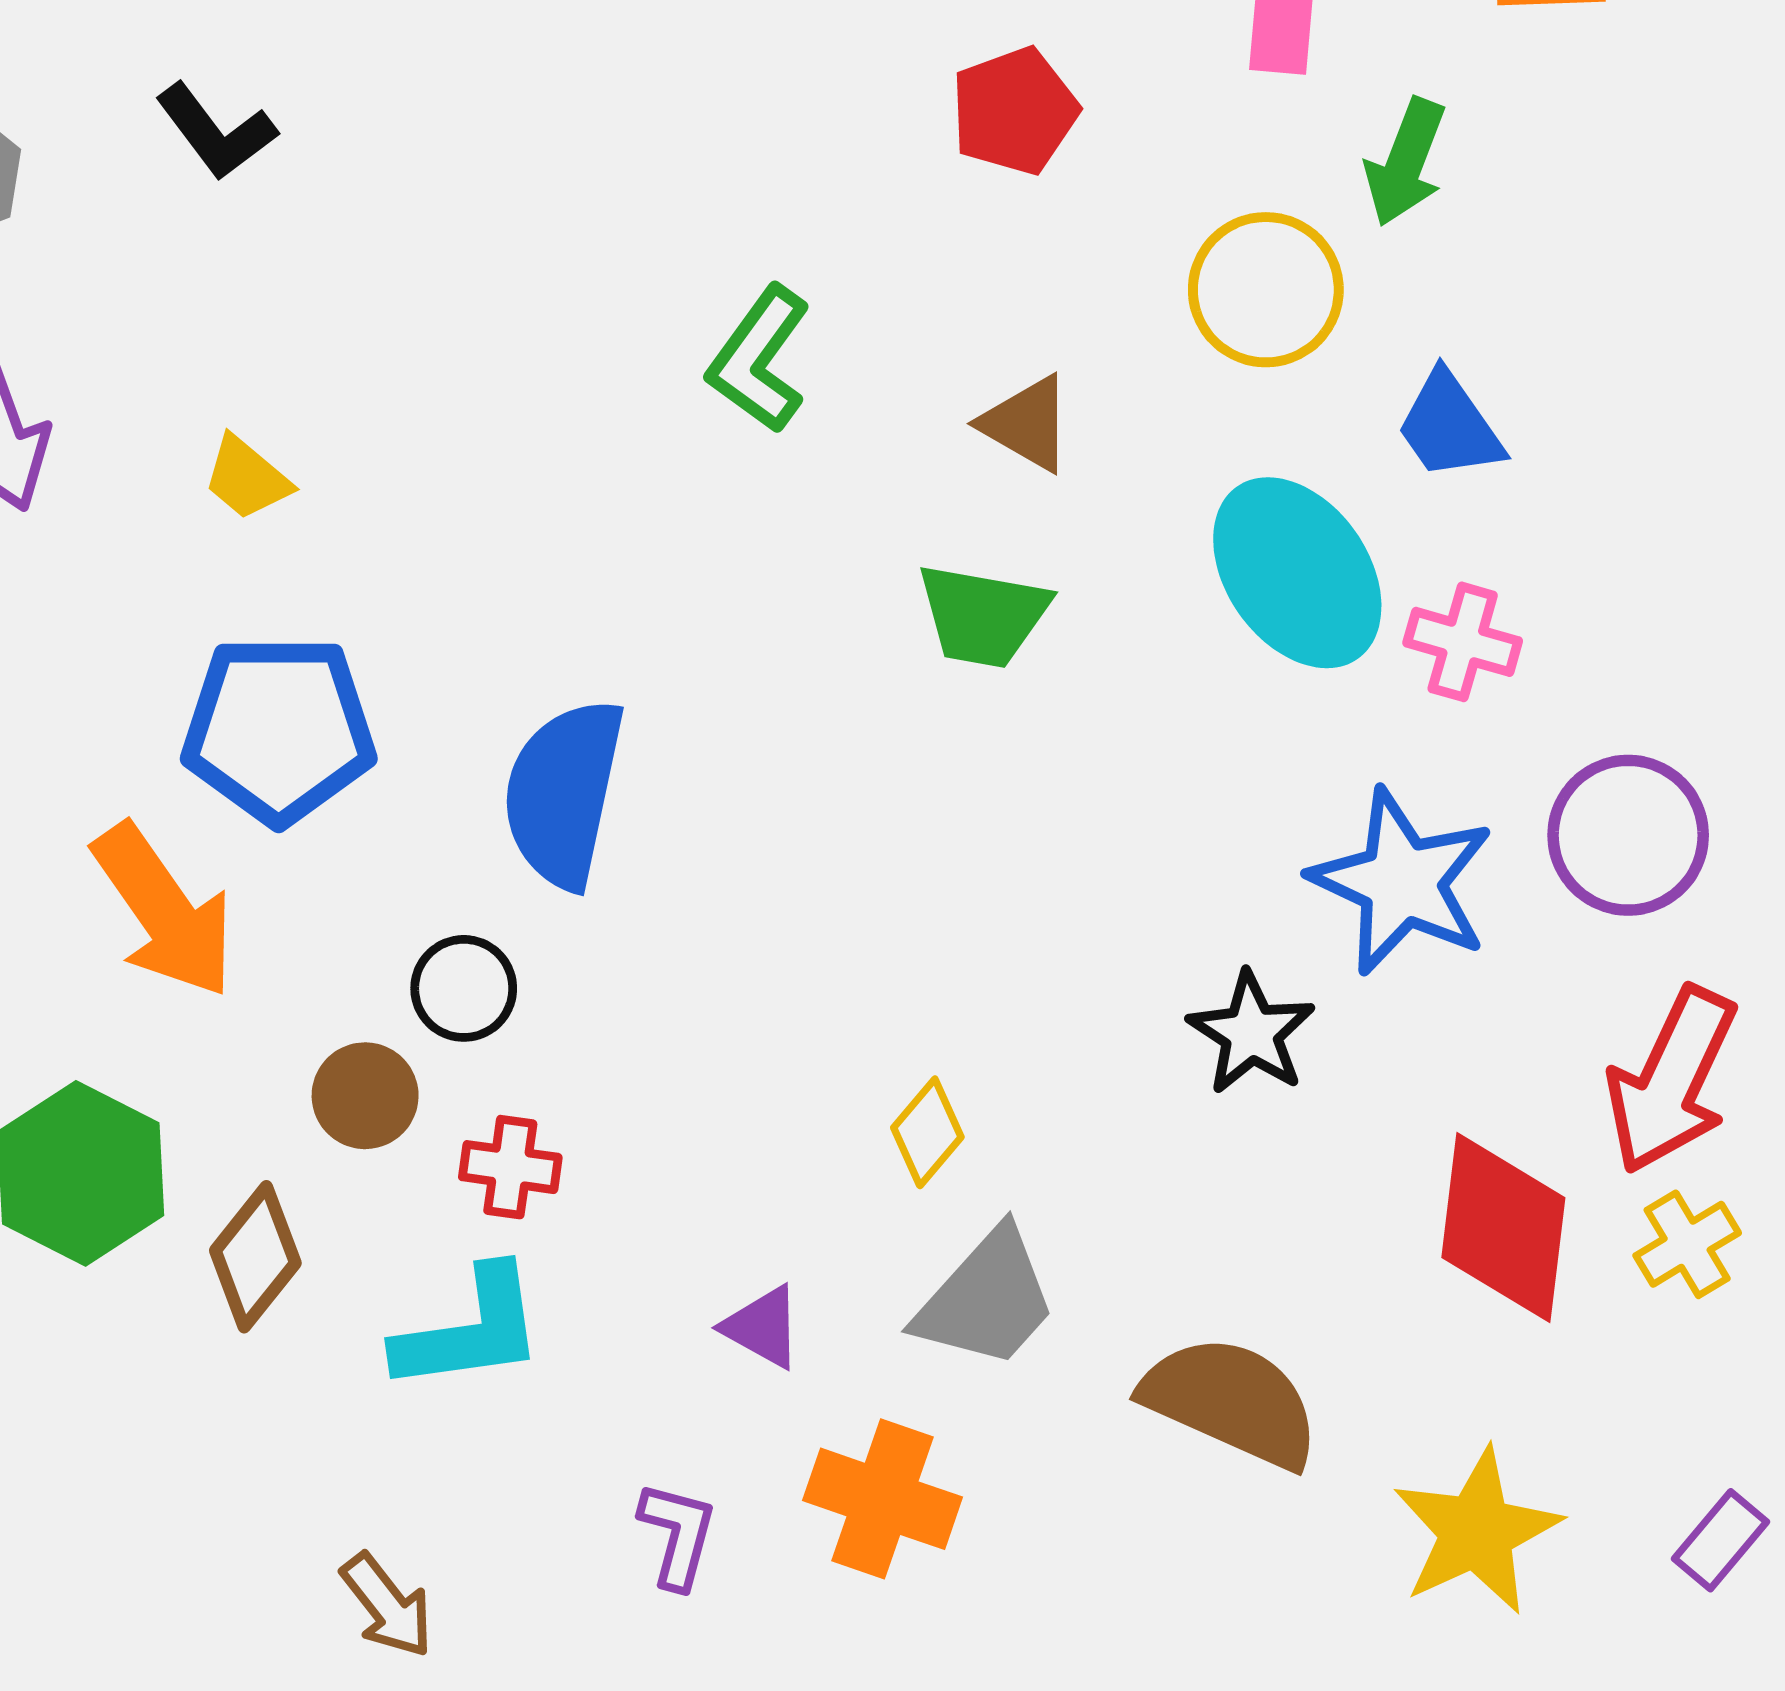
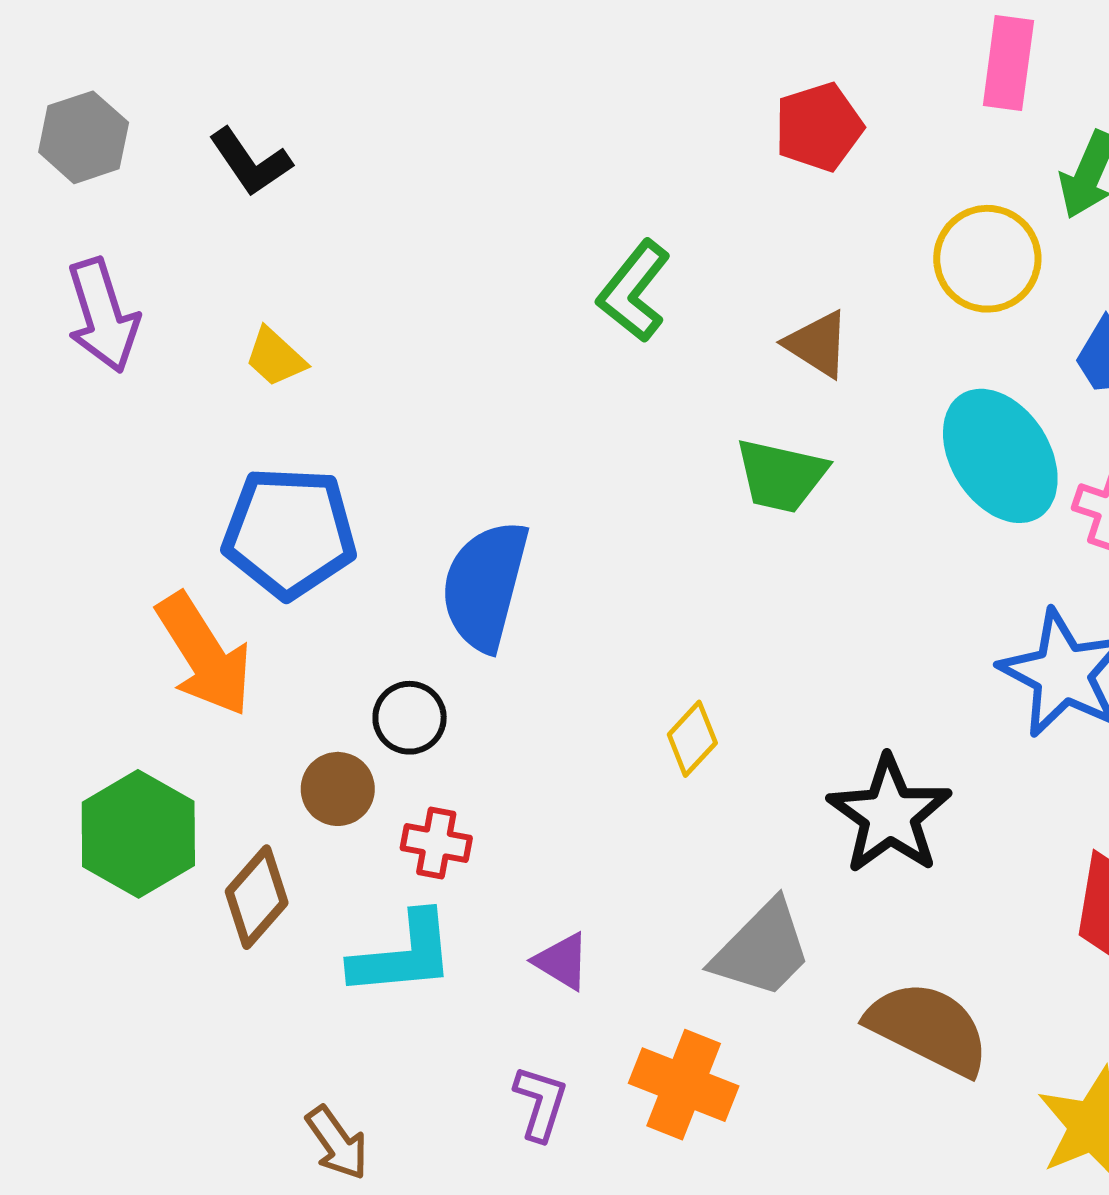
black L-shape: (216, 132) -> (250, 162), moved
black star: (1251, 1033) -> (890, 815), moved, size x1.4
yellow diamond: (927, 1132) -> (692, 739), moved
purple triangle: (763, 1327) -> (562, 961), moved

